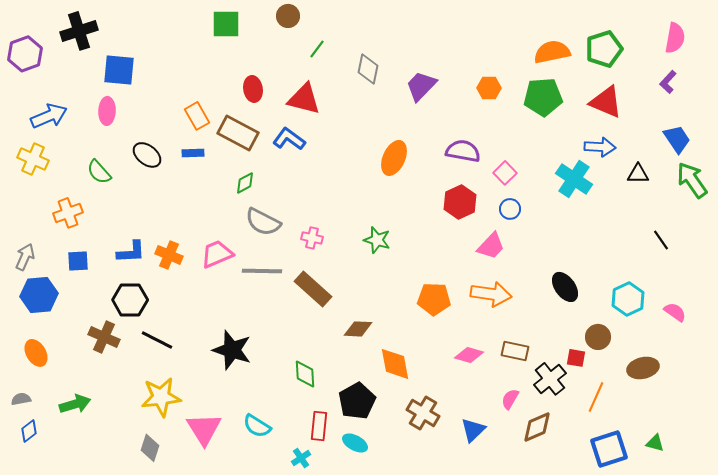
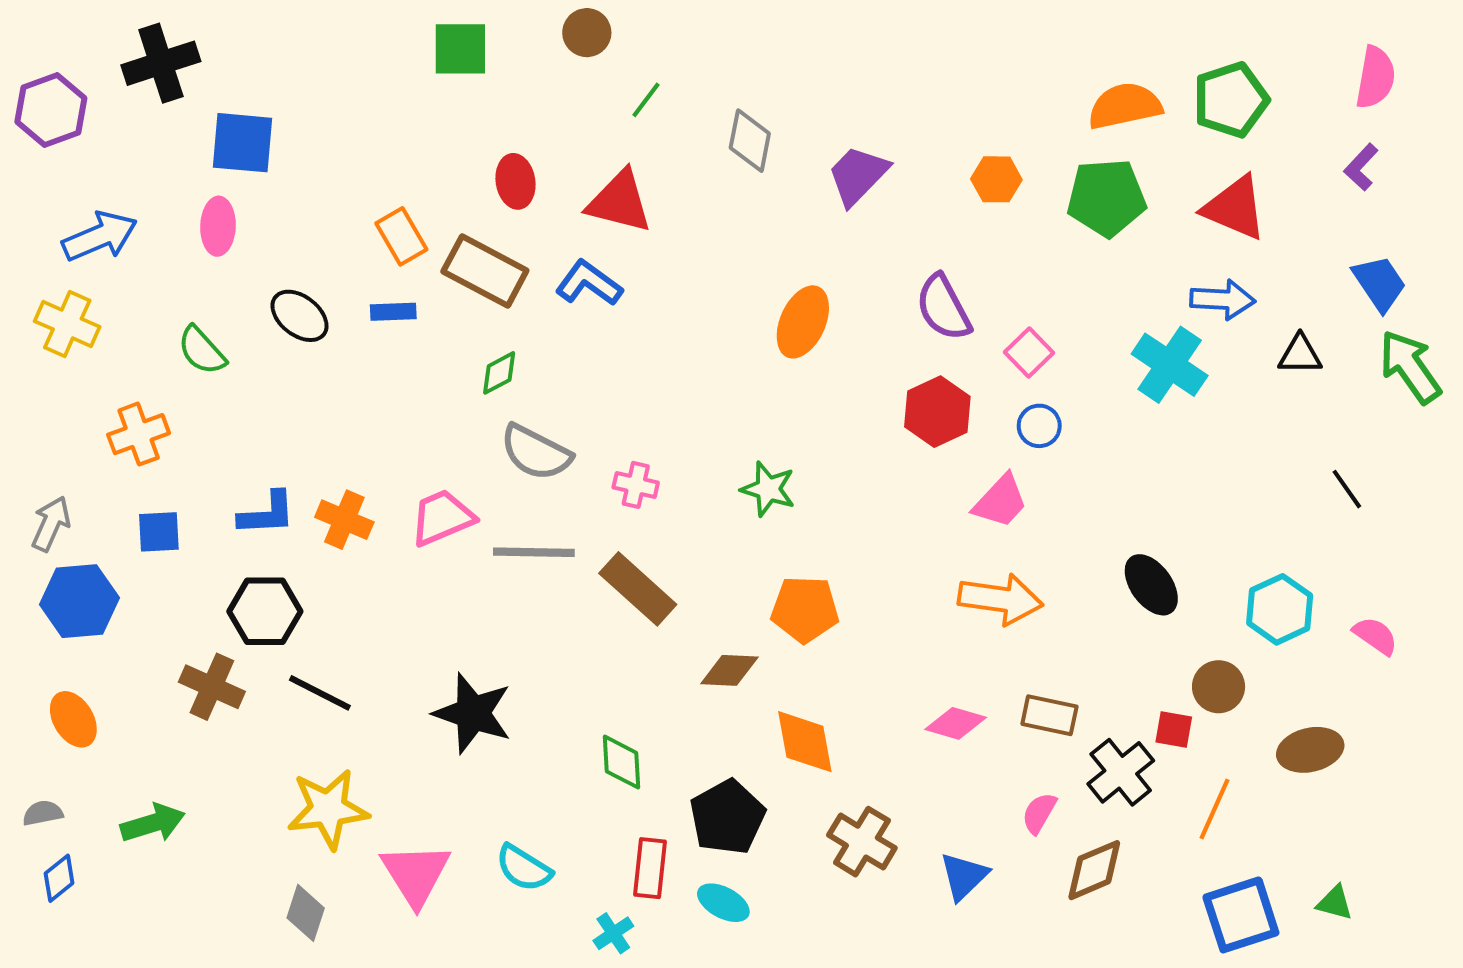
purple semicircle: (463, 151) -> (943, 308), turned -128
orange pentagon: (434, 299) -> (805, 609), moved

